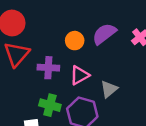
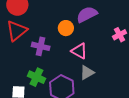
purple semicircle: (104, 34) -> (87, 14), moved
pink triangle: (80, 75) -> (79, 51), moved, turned 48

